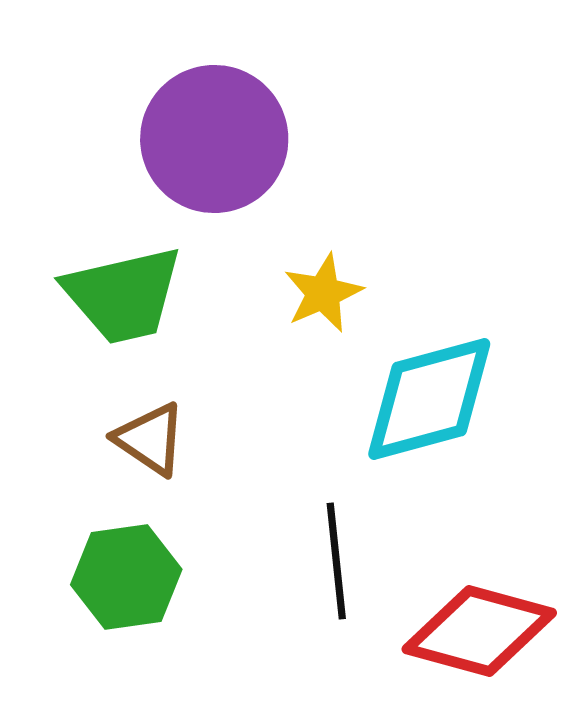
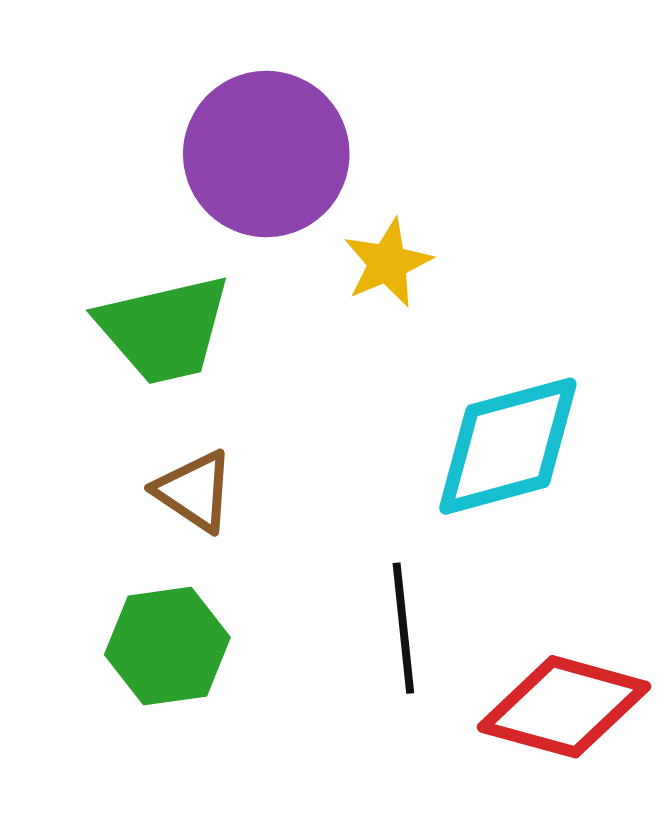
yellow star: (323, 293) -> (388, 263), moved

